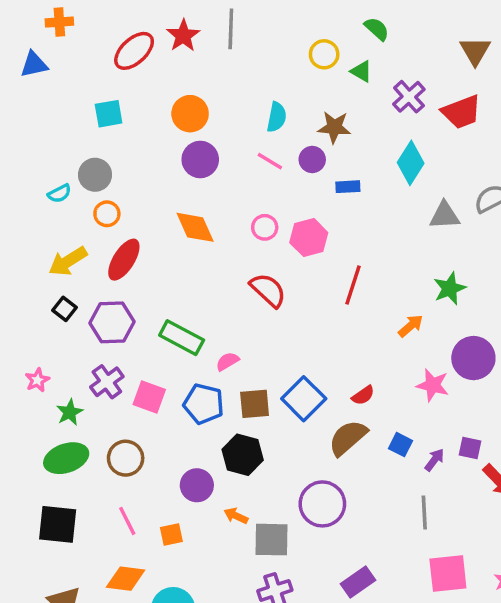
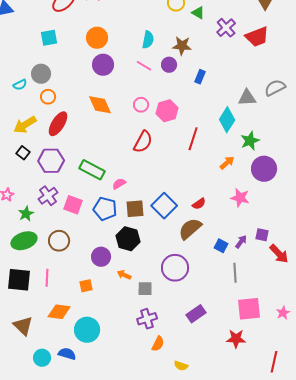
cyan diamond: (411, 163) -> (227, 120), moved
blue rectangle: (348, 187) -> (200, 77), moved, turned -64
red semicircle: (268, 290) -> (143, 142), turned 75
purple circle: (473, 358) -> (264, 169), moved
blue square: (400, 445) -> (221, 246), moved
pink line: (127, 521) -> (47, 278), moved, turned 30
gray square: (271, 540) -> (145, 289), size x0.7

